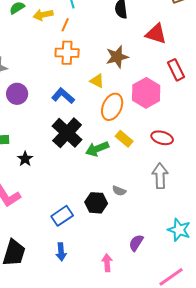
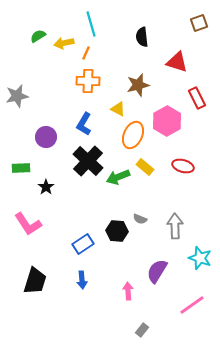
purple circle: (17, 94) -> (46, 137), moved
blue L-shape: (63, 96) -> (84, 124), turned -100
gray arrow: (160, 176) -> (175, 226), moved
purple semicircle: (136, 243) -> (157, 271), size x1.4

